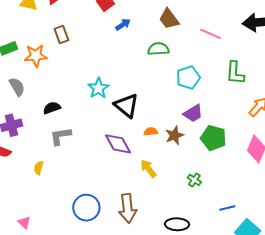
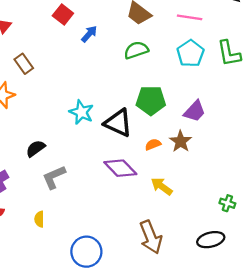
cyan pentagon: (188, 78) -> (190, 53), moved
green pentagon: (213, 138) -> (151, 100), moved
green cross: (194, 180) -> (227, 203), moved
blue circle: (86, 208) -> (86, 252), moved

